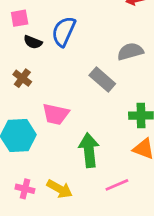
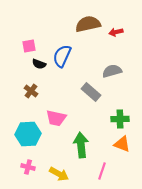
pink line: (117, 185) -> (102, 171), turned -48
pink cross: (25, 189) -> (28, 167), moved

